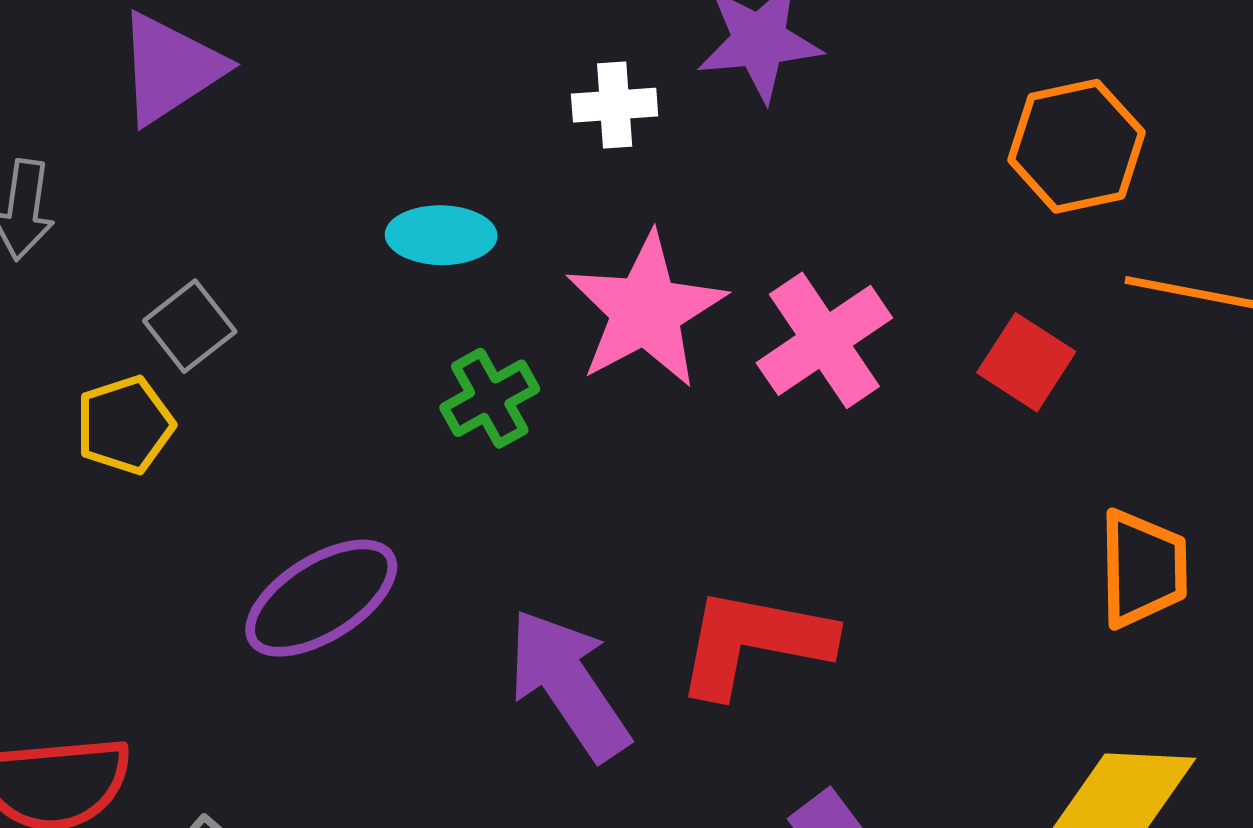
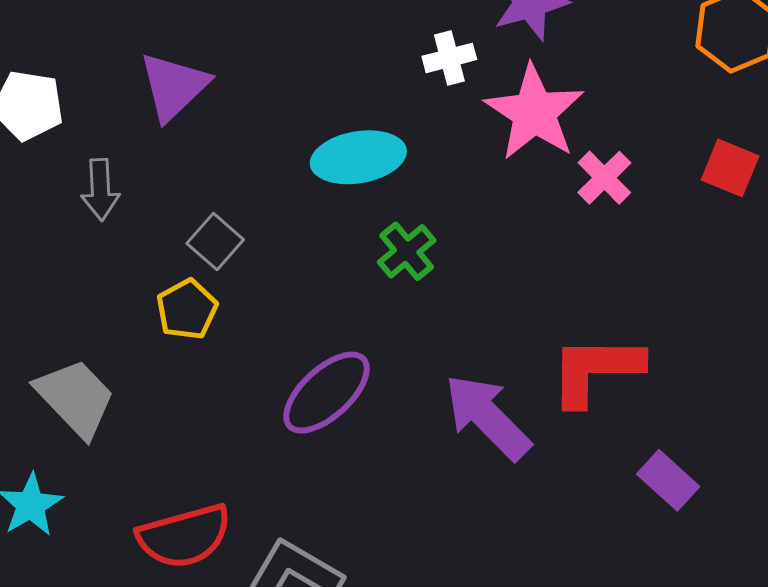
cyan ellipse: (441, 235) -> (358, 157), size x1.4
pink star: (646, 310) -> (534, 112), moved
pink cross: (824, 340) -> (604, 178), size x0.7

